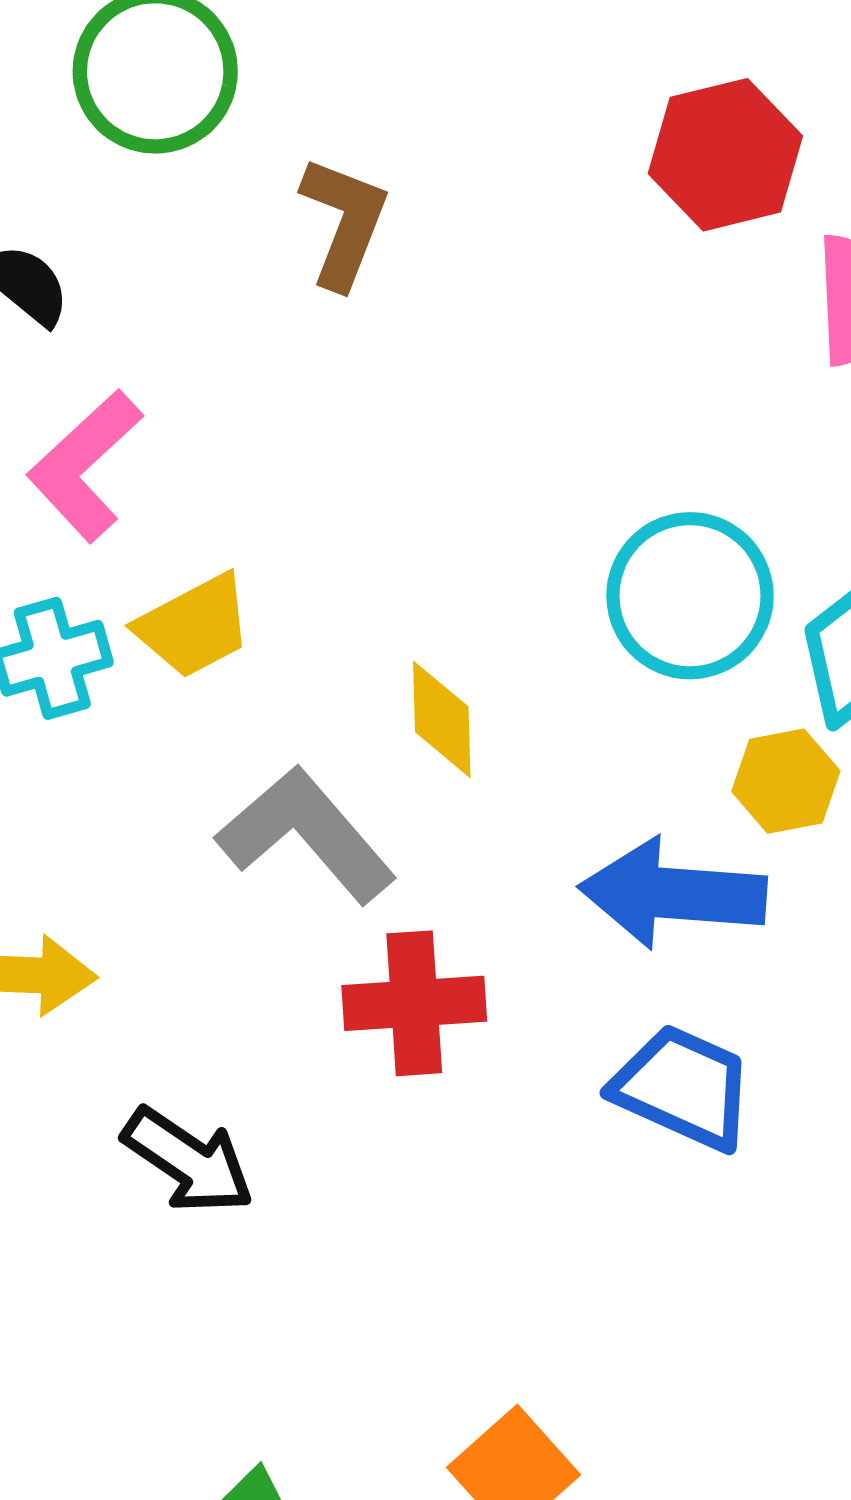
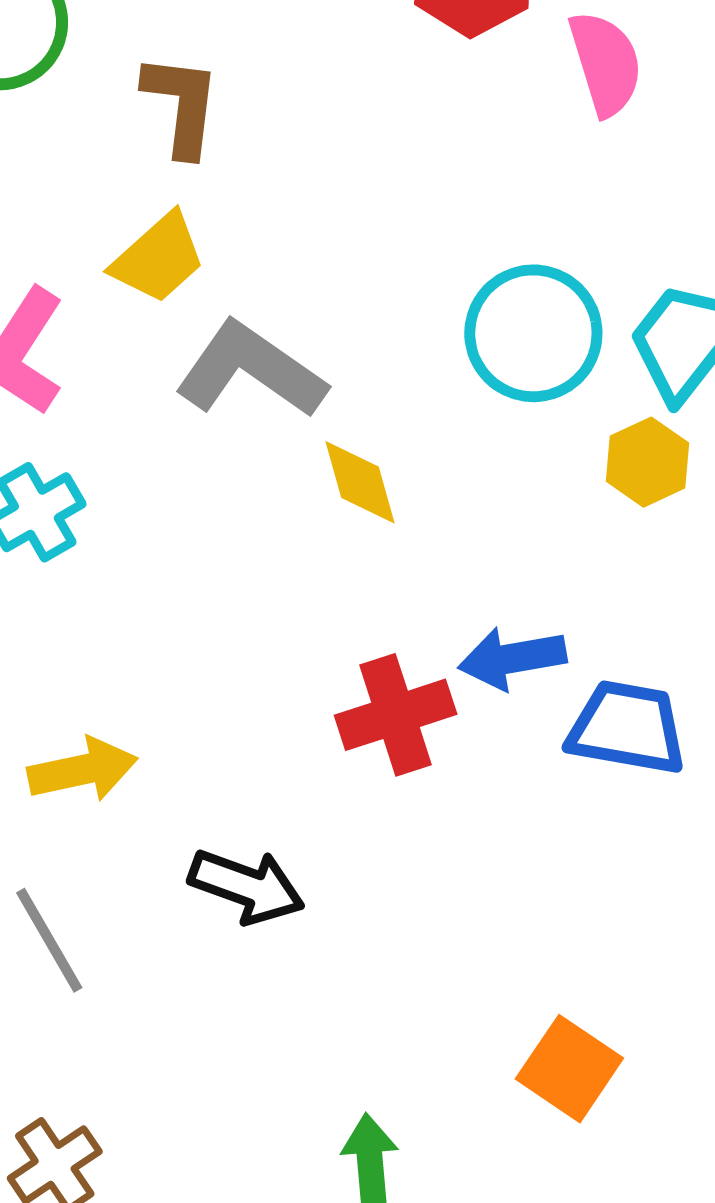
yellow trapezoid: (194, 626) -> (158, 258), moved
gray L-shape: (306, 835) -> (251, 370), moved
blue arrow: (673, 894) -> (512, 658), moved, size x0.7

